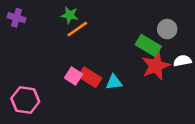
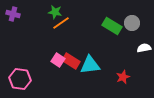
green rectangle: (148, 46) -> (112, 26), moved
red star: (156, 66) -> (123, 77), moved, size x0.6
cyan triangle: (114, 82) -> (90, 65), size x1.5

